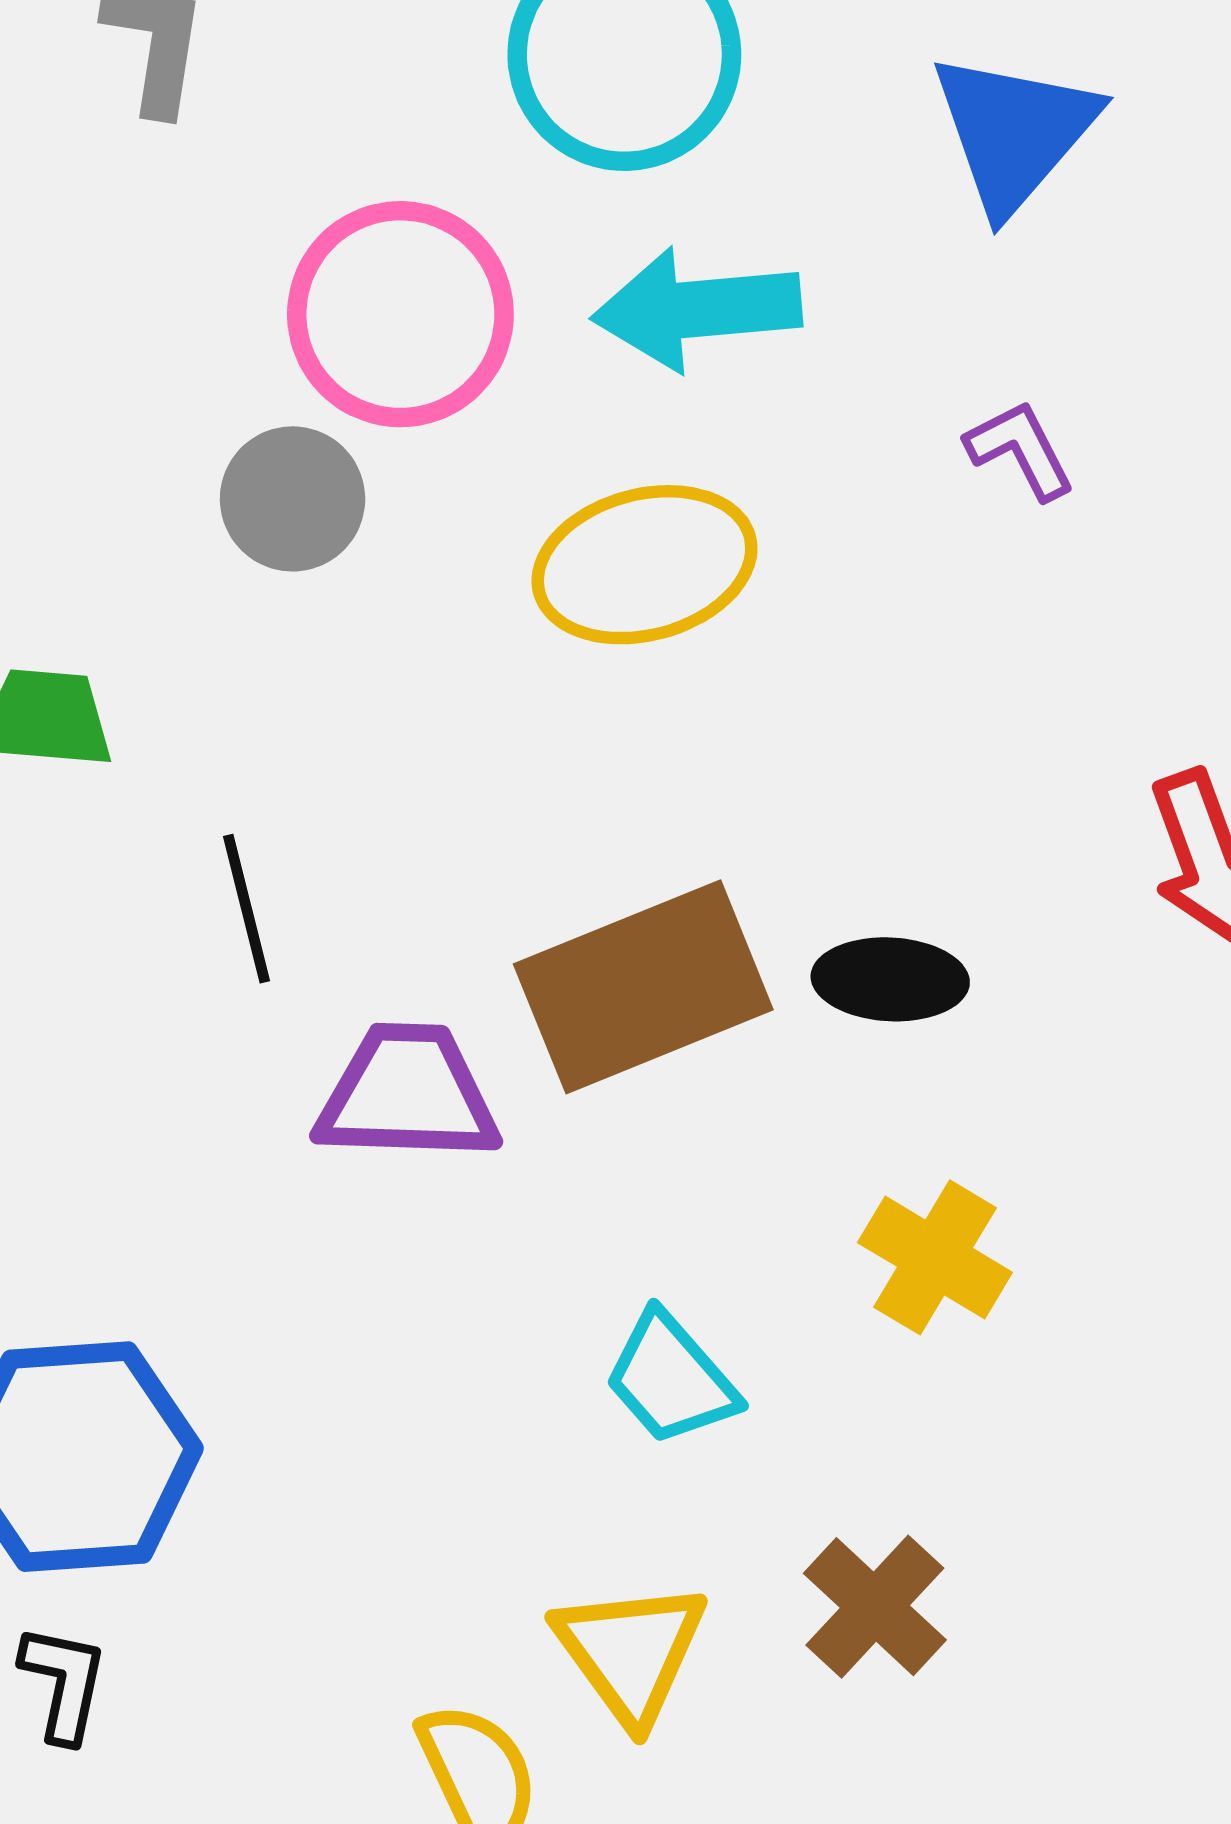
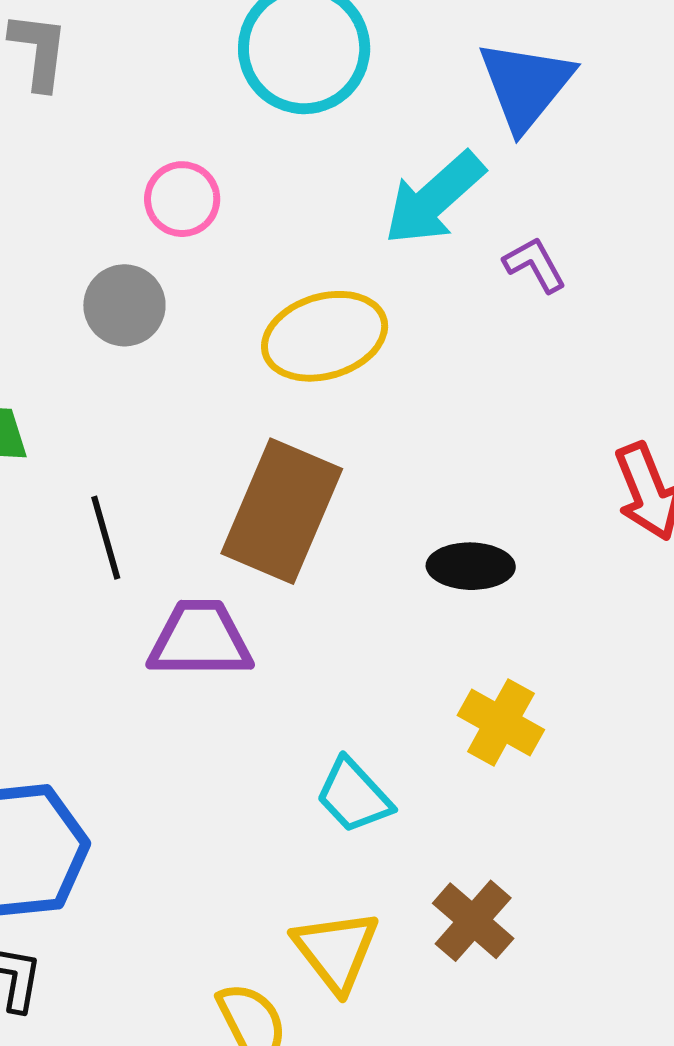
cyan arrow: (697, 309) -> (434, 198), moved, turned -35
pink circle: (400, 314) -> (182, 199), size x0.6
brown rectangle: (643, 987) -> (282, 511), moved, turned -43

